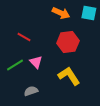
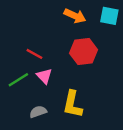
red line: (24, 37) -> (34, 54), moved
yellow L-shape: (69, 76) -> (73, 104), moved, turned -135

